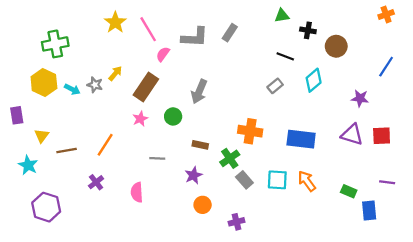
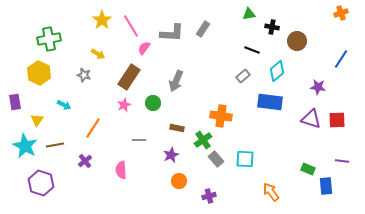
yellow arrow: (115, 73) -> (98, 54), moved, turned 80
cyan arrow: (72, 89) -> (64, 105), moved
blue rectangle: (301, 139) -> (270, 102), moved
brown line: (67, 150) -> (55, 145), moved
cyan star: (28, 165) -> (25, 146), size x1.4
orange arrow: (307, 181) -> (271, 192), moved

